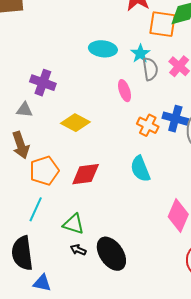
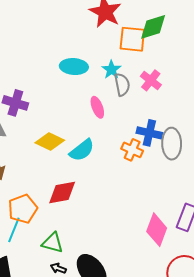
orange cross: (148, 125) -> (132, 150), moved
cyan semicircle: (140, 169) -> (82, 150), moved, turned -104
orange pentagon: (44, 171) -> (23, 209), moved

